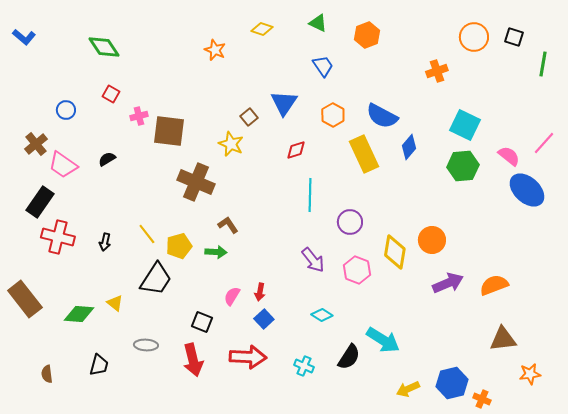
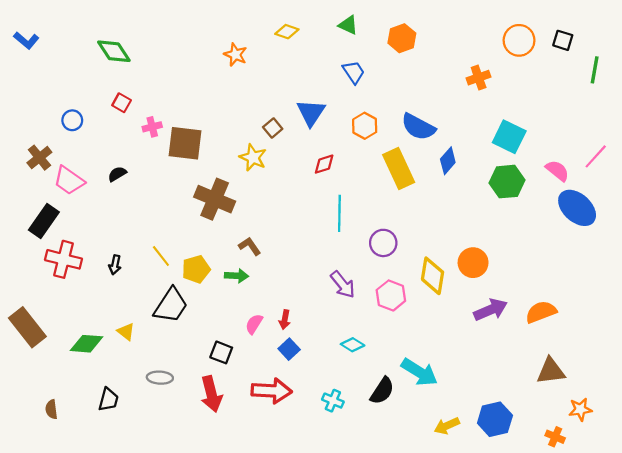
orange cross: (482, 399) -> (555, 437), moved

